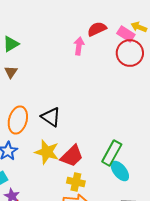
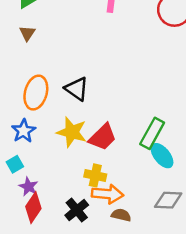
yellow cross: (76, 182) -> (95, 175), moved

